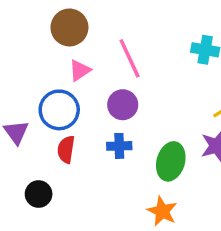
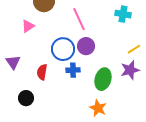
pink triangle: (80, 70) -> (28, 26), moved
purple circle: (123, 105) -> (86, 46), moved
blue circle: (59, 110) -> (63, 49), moved

